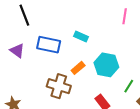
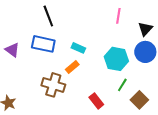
black line: (24, 15) -> (48, 16), moved
cyan rectangle: (81, 36) -> (78, 48), moved
cyan hexagon: (106, 65) -> (116, 59), moved

